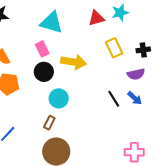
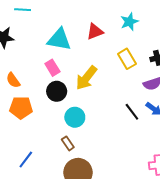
red triangle: (96, 18) -> (95, 31), moved
yellow arrow: (74, 62) -> (86, 78), turned 125
brown rectangle: (49, 123) -> (68, 143), turned -56

